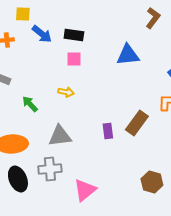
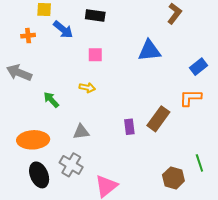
black rectangle: (74, 35) -> (95, 16), moved
gray triangle: (60, 136) -> (81, 132), size x0.7
gray cross: (50, 169) -> (71, 165), turned 35

